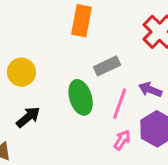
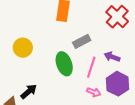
black arrow: (28, 117) -> (29, 92), moved
pink arrow: (122, 140) -> (94, 92), turned 80

